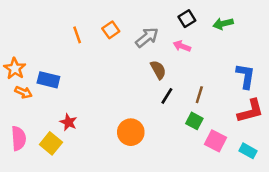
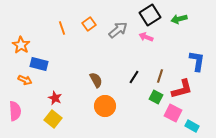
black square: (187, 19) -> (150, 15), size x1.5
orange star: (15, 69) -> (21, 45), moved
brown semicircle: (158, 70) -> (96, 80), moved
orange arrow: (23, 92) -> (25, 80), moved
red L-shape: (250, 111) -> (182, 89), moved
yellow square: (51, 143) -> (53, 119), moved
cyan rectangle: (248, 151) -> (192, 126), moved

